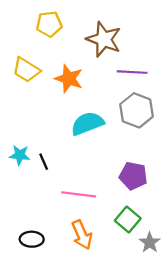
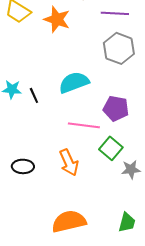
cyan semicircle: (87, 123) -> (74, 82), moved
pink line: (79, 194) -> (84, 125), moved
gray star: (150, 242) -> (131, 169), turned 30

